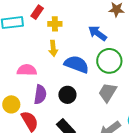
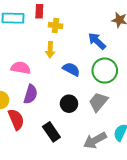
red rectangle: (37, 12) -> (39, 11), turned -40
blue semicircle: (76, 64) -> (71, 69), size x0.7
black circle: (67, 95) -> (69, 104), moved

